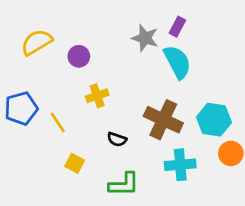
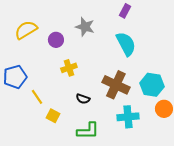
purple rectangle: (177, 27) -> (125, 11), moved
gray star: (145, 38) -> (85, 27), moved
yellow line: (58, 122) -> (37, 97), moved

